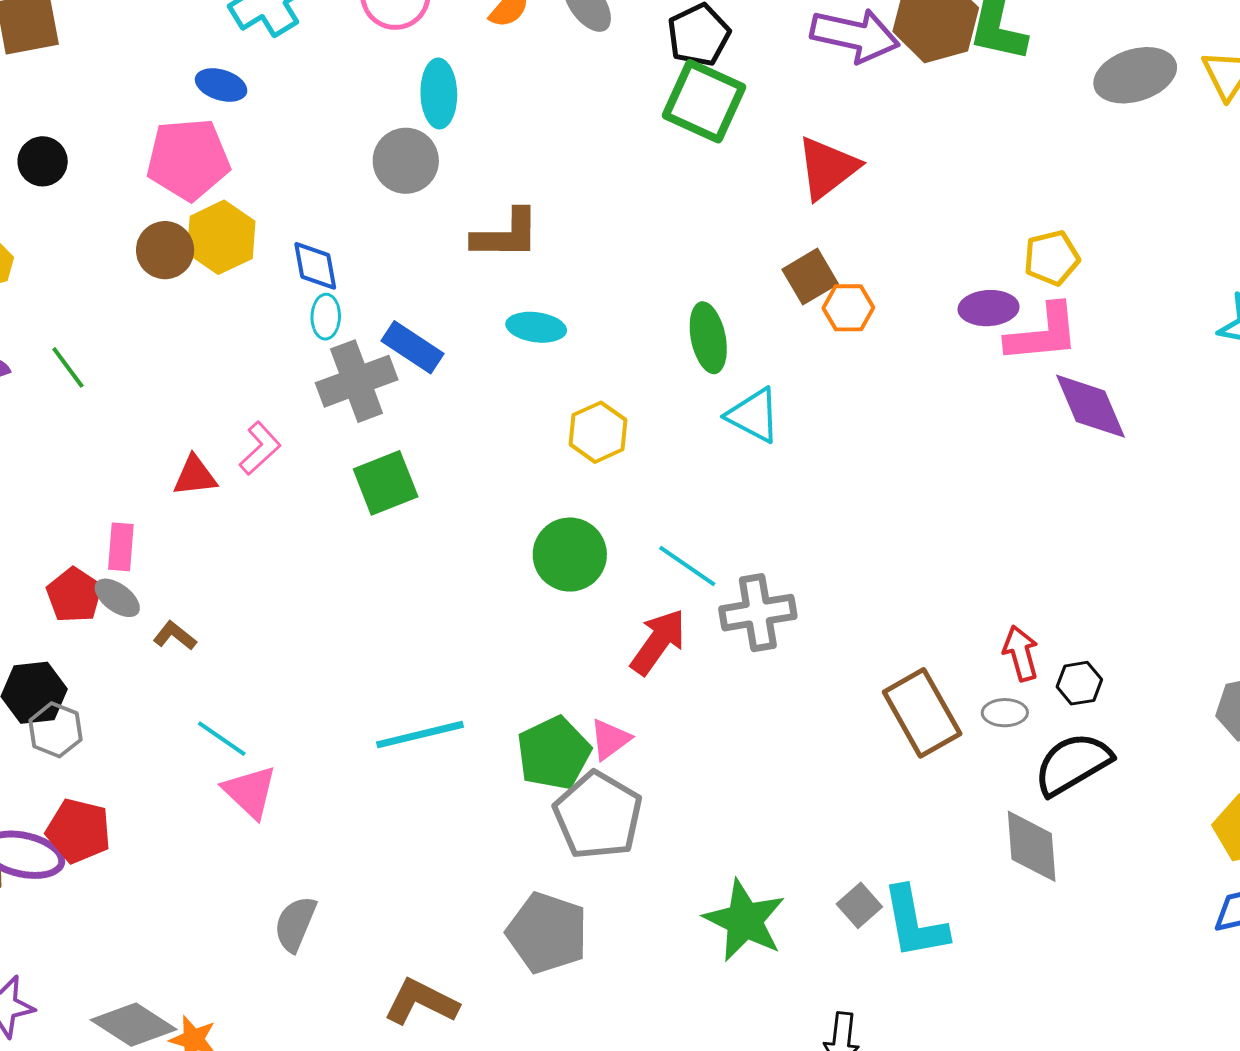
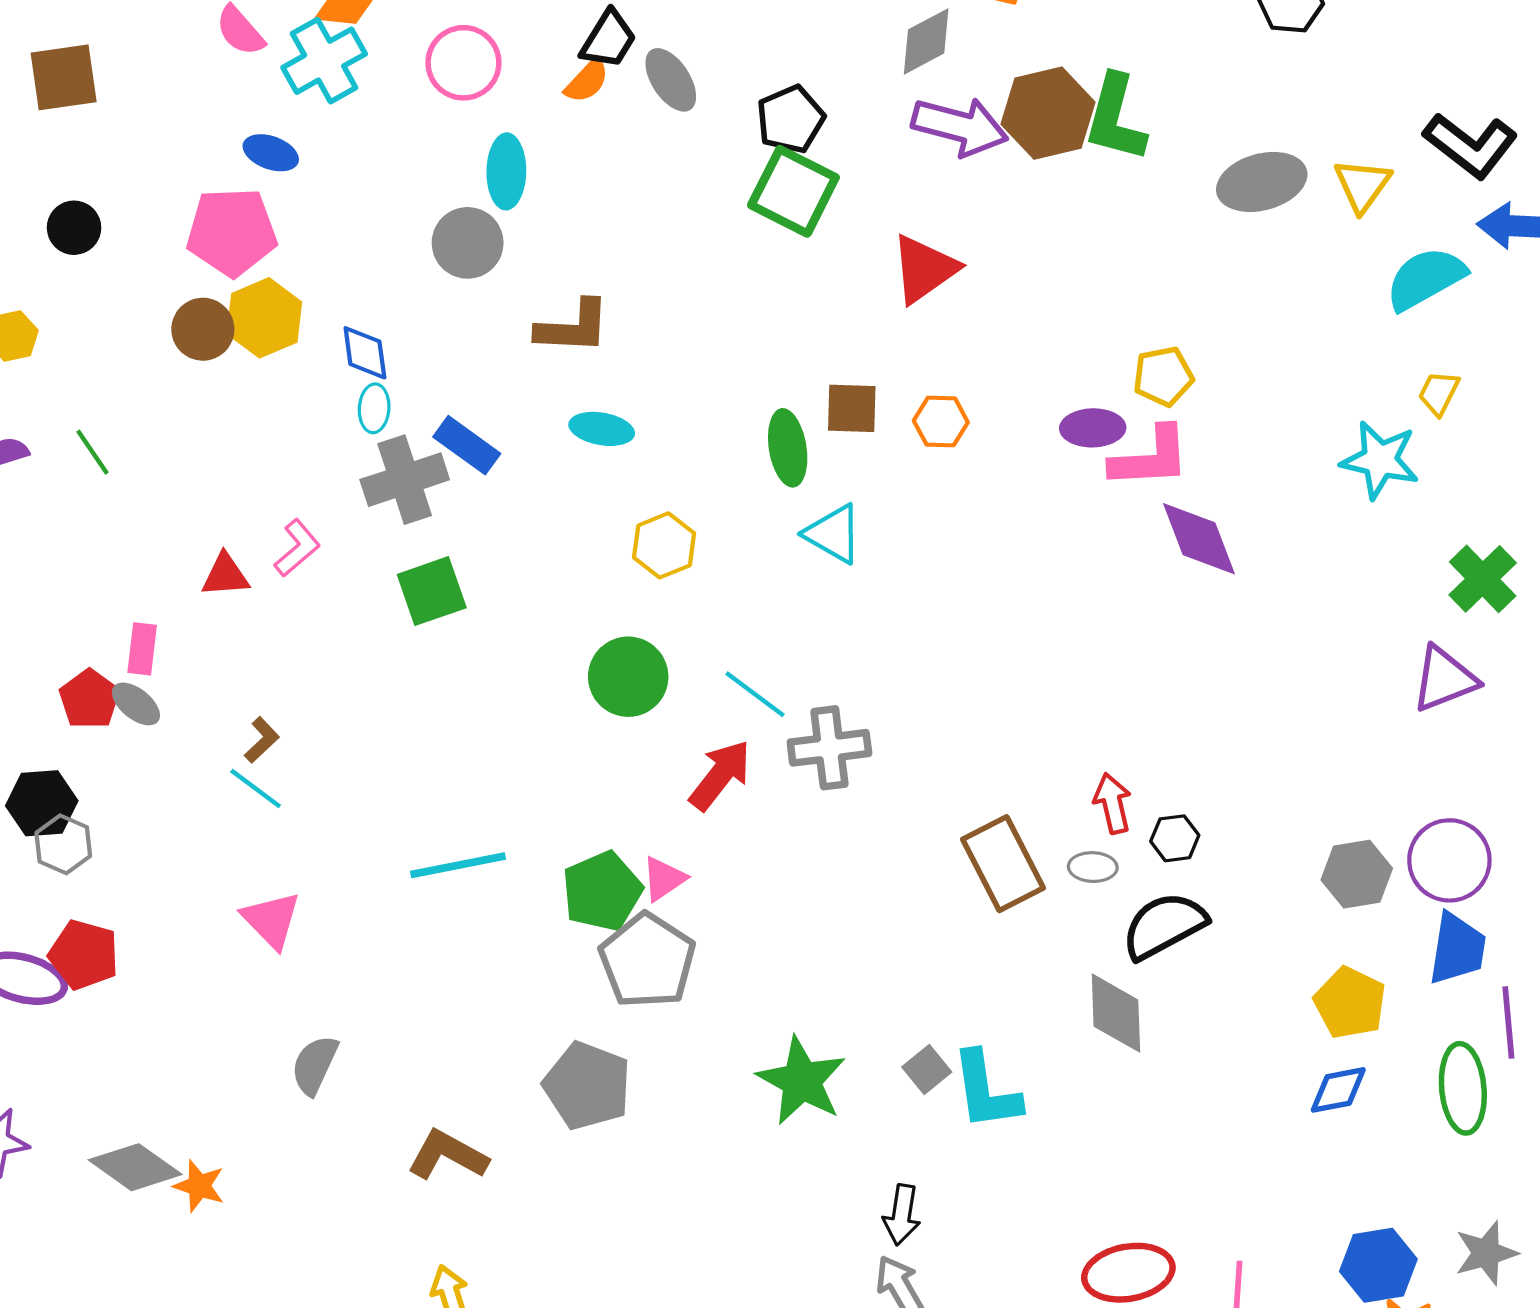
brown square: (810, 277) -> (852, 408), moved, turned 30
brown L-shape: (175, 636) -> (262, 740), moved, turned 96
cyan line: (222, 739) -> (256, 788), moved

